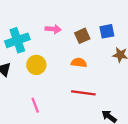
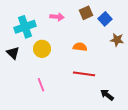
blue square: (107, 31) -> (105, 19), turned -32
brown square: (82, 36) -> (86, 13), moved

